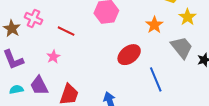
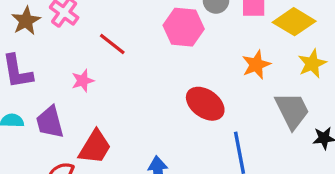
red ellipse: (129, 55) -> (205, 104), turned 60

